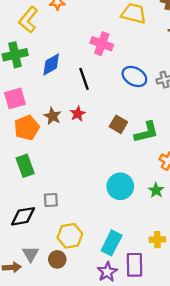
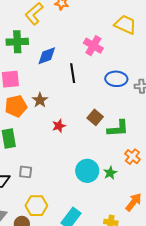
blue ellipse: (134, 77) -> (116, 79), turned -35
red star: (78, 114) -> (59, 126), moved
green star: (156, 190) -> (110, 173), moved

